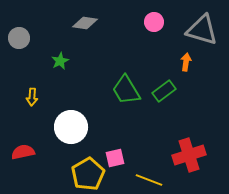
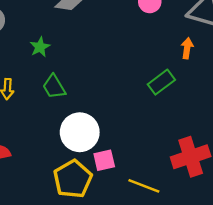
green trapezoid: (126, 90) -> (54, 87), moved, size x0.7
white circle: (71, 127) -> (80, 132), moved

